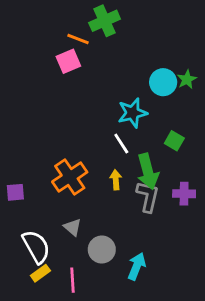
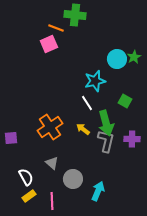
green cross: (105, 21) -> (75, 15), turned 30
yellow arrow: (116, 180) -> (83, 129), turned -48
white semicircle: (36, 247) -> (26, 177), size x0.7

